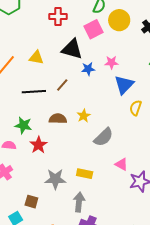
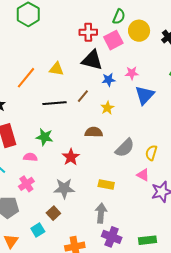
red cross: (58, 16) -> (88, 32), moved
yellow semicircle: (136, 108) -> (151, 153), moved
yellow star: (84, 116) -> (107, 108), moved
brown semicircle: (58, 119) -> (94, 132), moved
red star: (38, 145) -> (71, 157), moved
gray star: (55, 179) -> (64, 188), moved
brown square: (31, 202) -> (53, 213), turned 32

